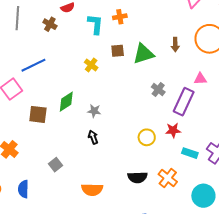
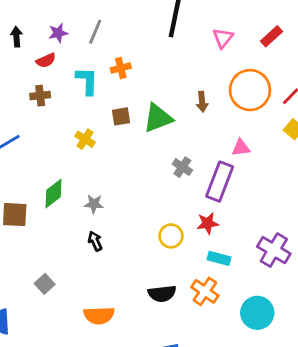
brown cross: (50, 24) -> (40, 96), moved, turned -32
cyan rectangle: (190, 153) -> (219, 258), moved

